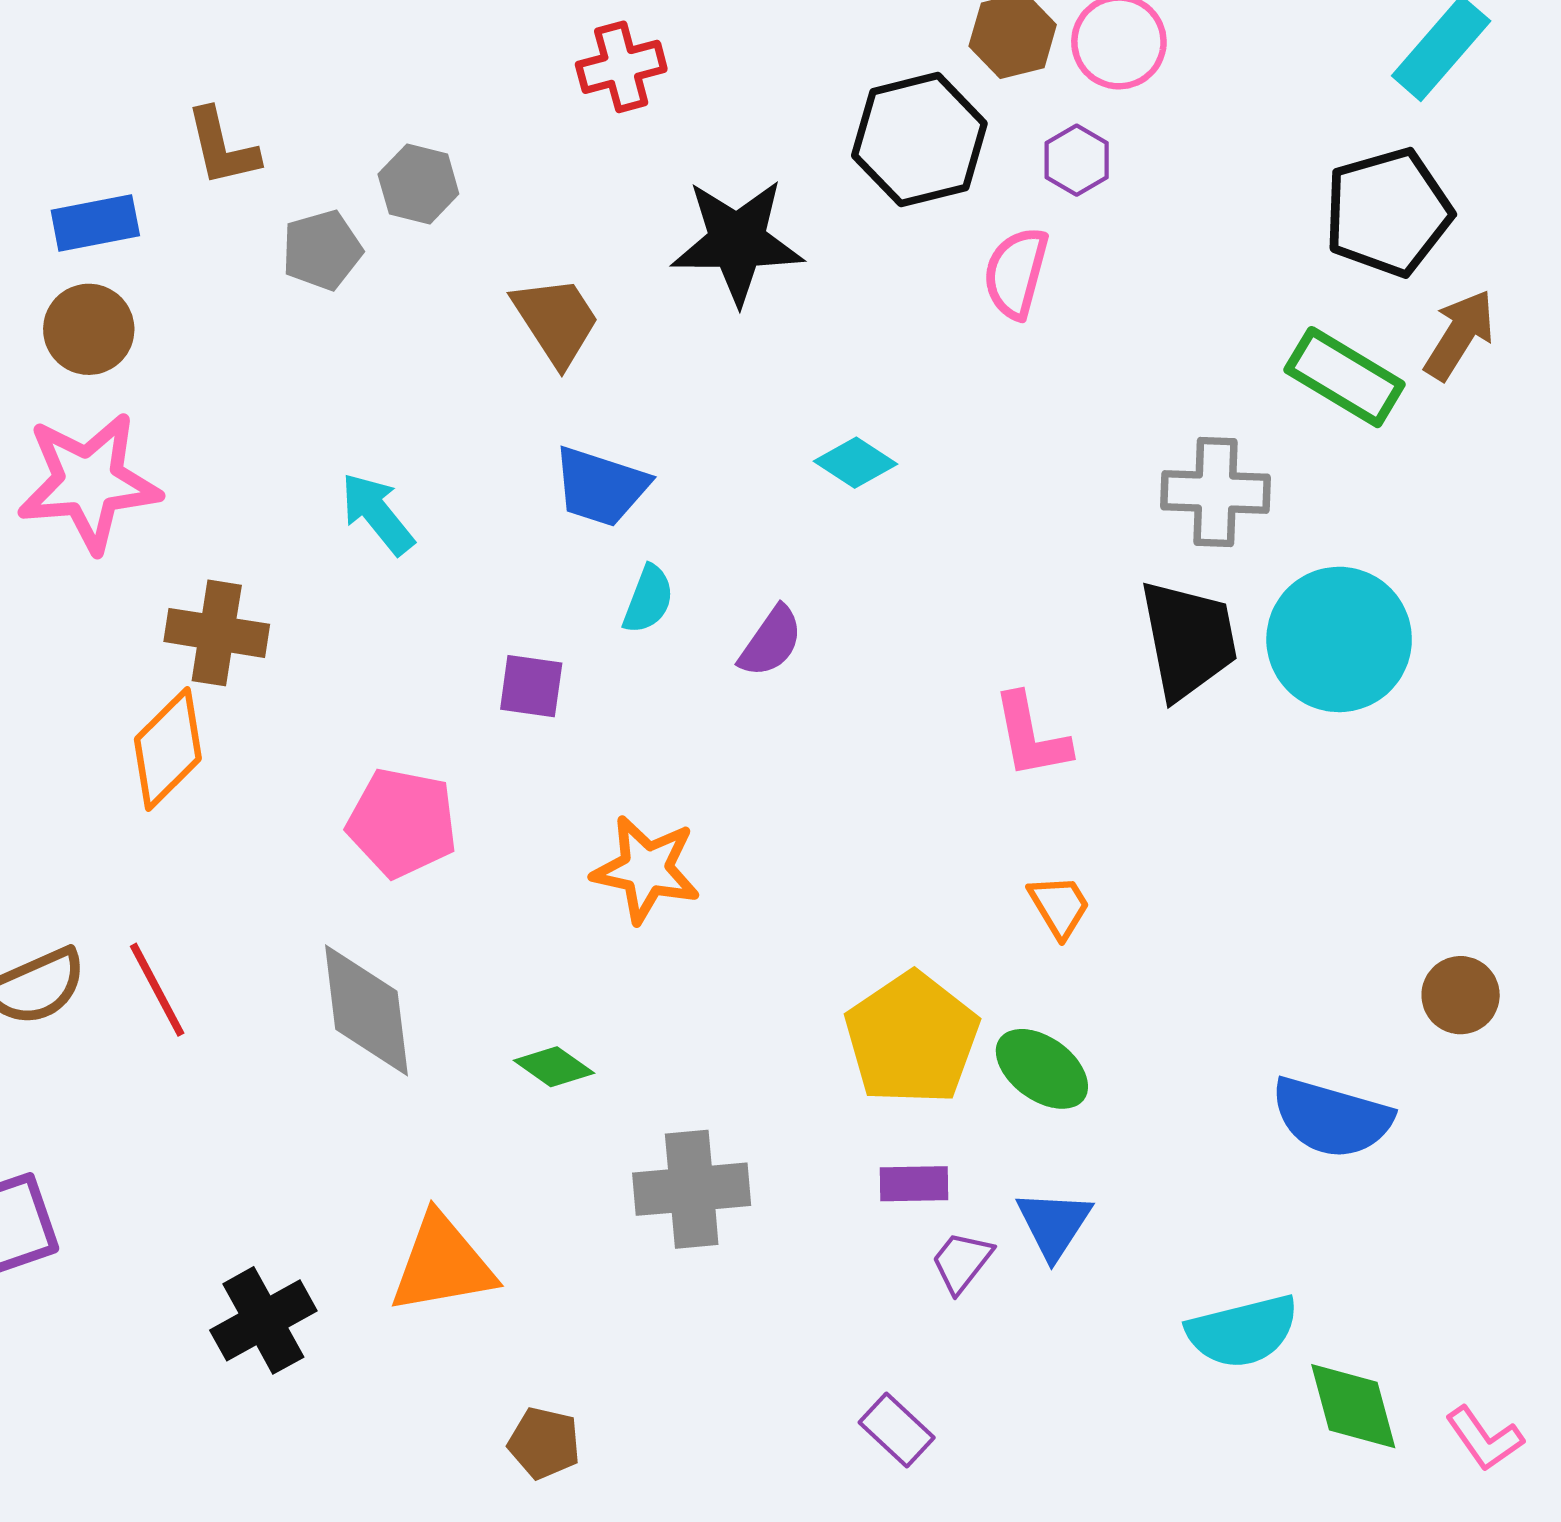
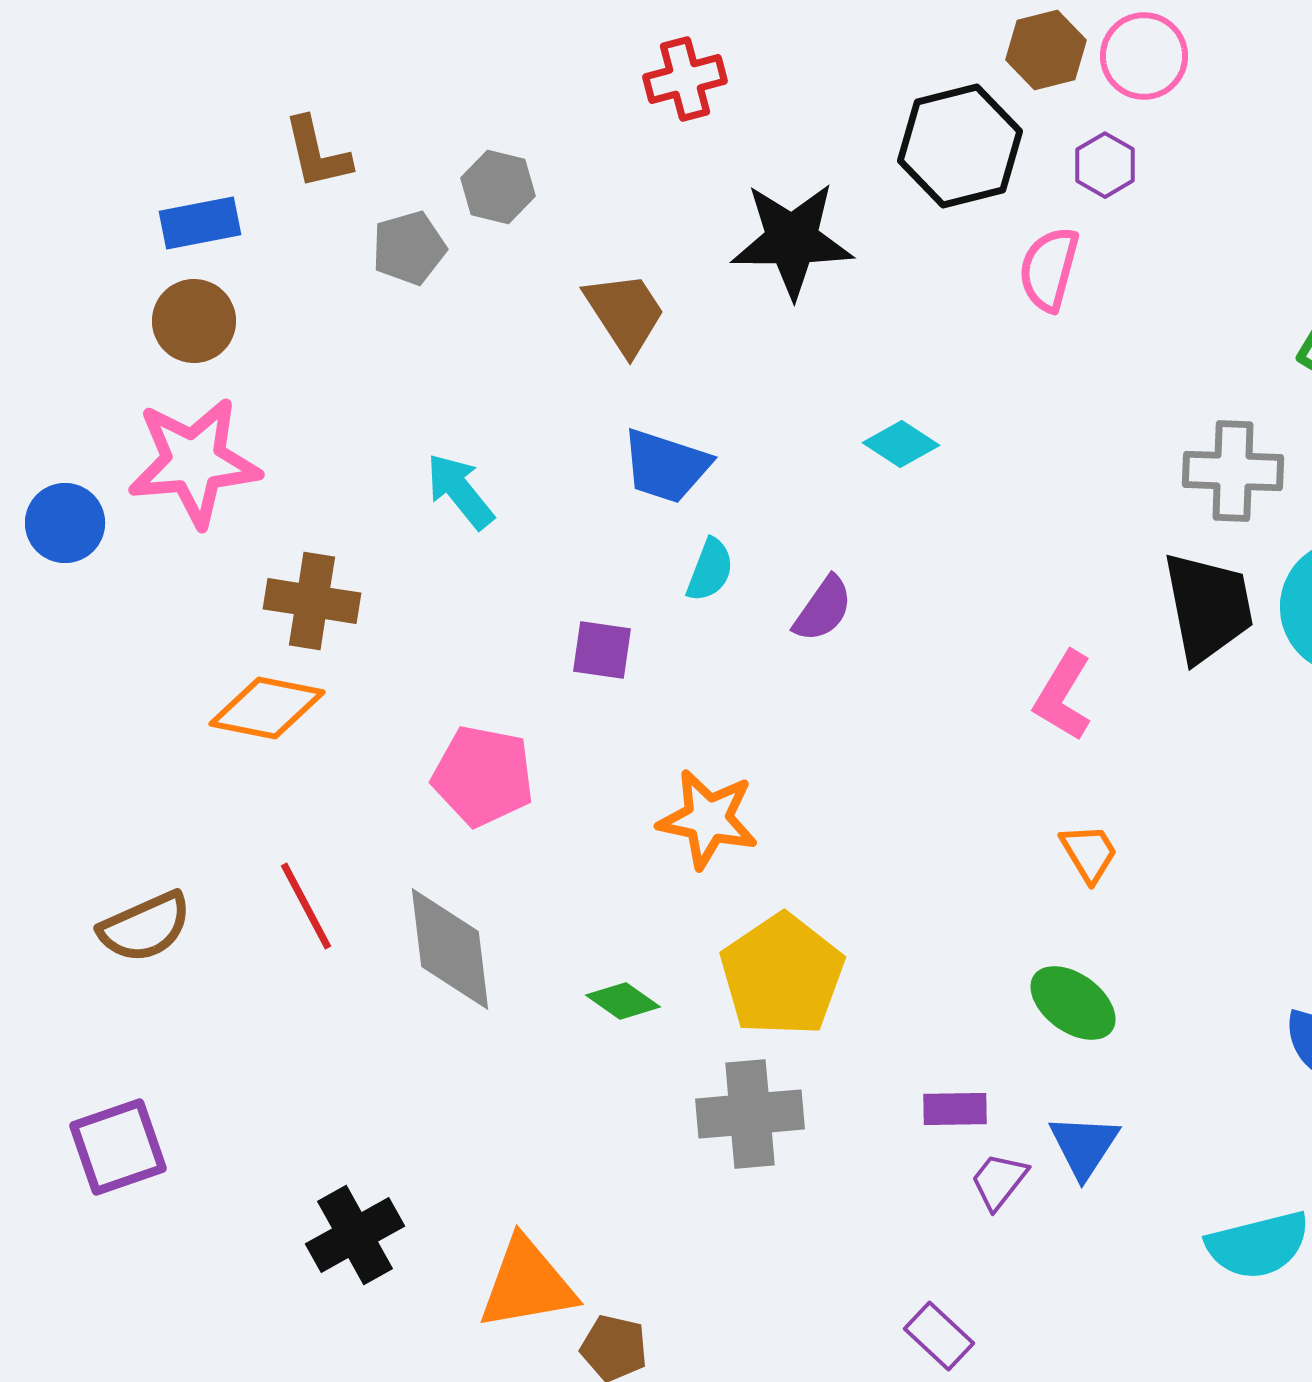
pink L-shape: (1031, 736) -> (1063, 696), turned 42
orange diamond: (168, 749) -> (267, 708), turned 56
red line: (157, 990) -> (306, 906), moved
yellow pentagon: (912, 1039) -> (782, 975), moved
orange triangle: (442, 1264) -> (527, 1284), moved

